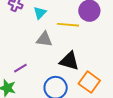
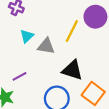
cyan triangle: (40, 13) -> (27, 36), moved
yellow line: (68, 25) -> (72, 31), turned -70

